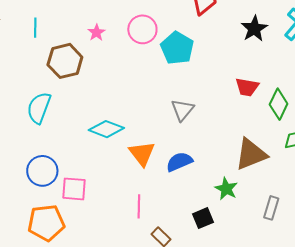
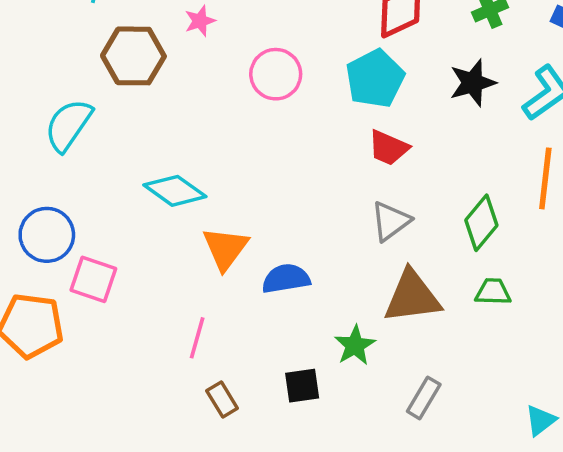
pink circle: (142, 29) -> (276, 74), moved
cyan pentagon: (177, 48) -> (375, 79), moved
red trapezoid: (247, 87) -> (388, 148), moved
gray triangle: (182, 110) -> (391, 221), moved

